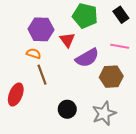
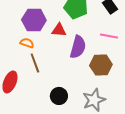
red triangle: (67, 40) -> (59, 30), turned -49
purple semicircle: (87, 58) -> (78, 47), turned -45

